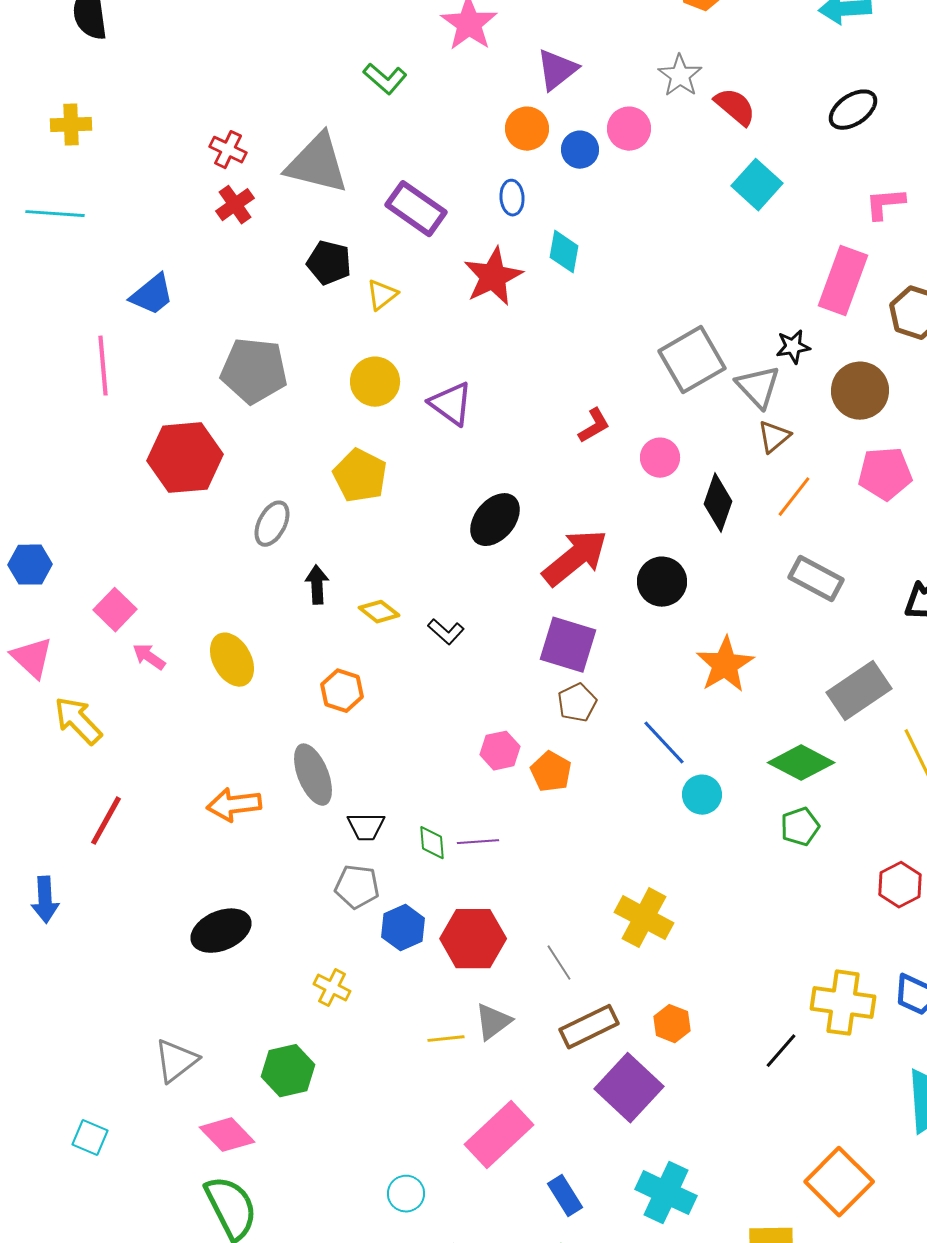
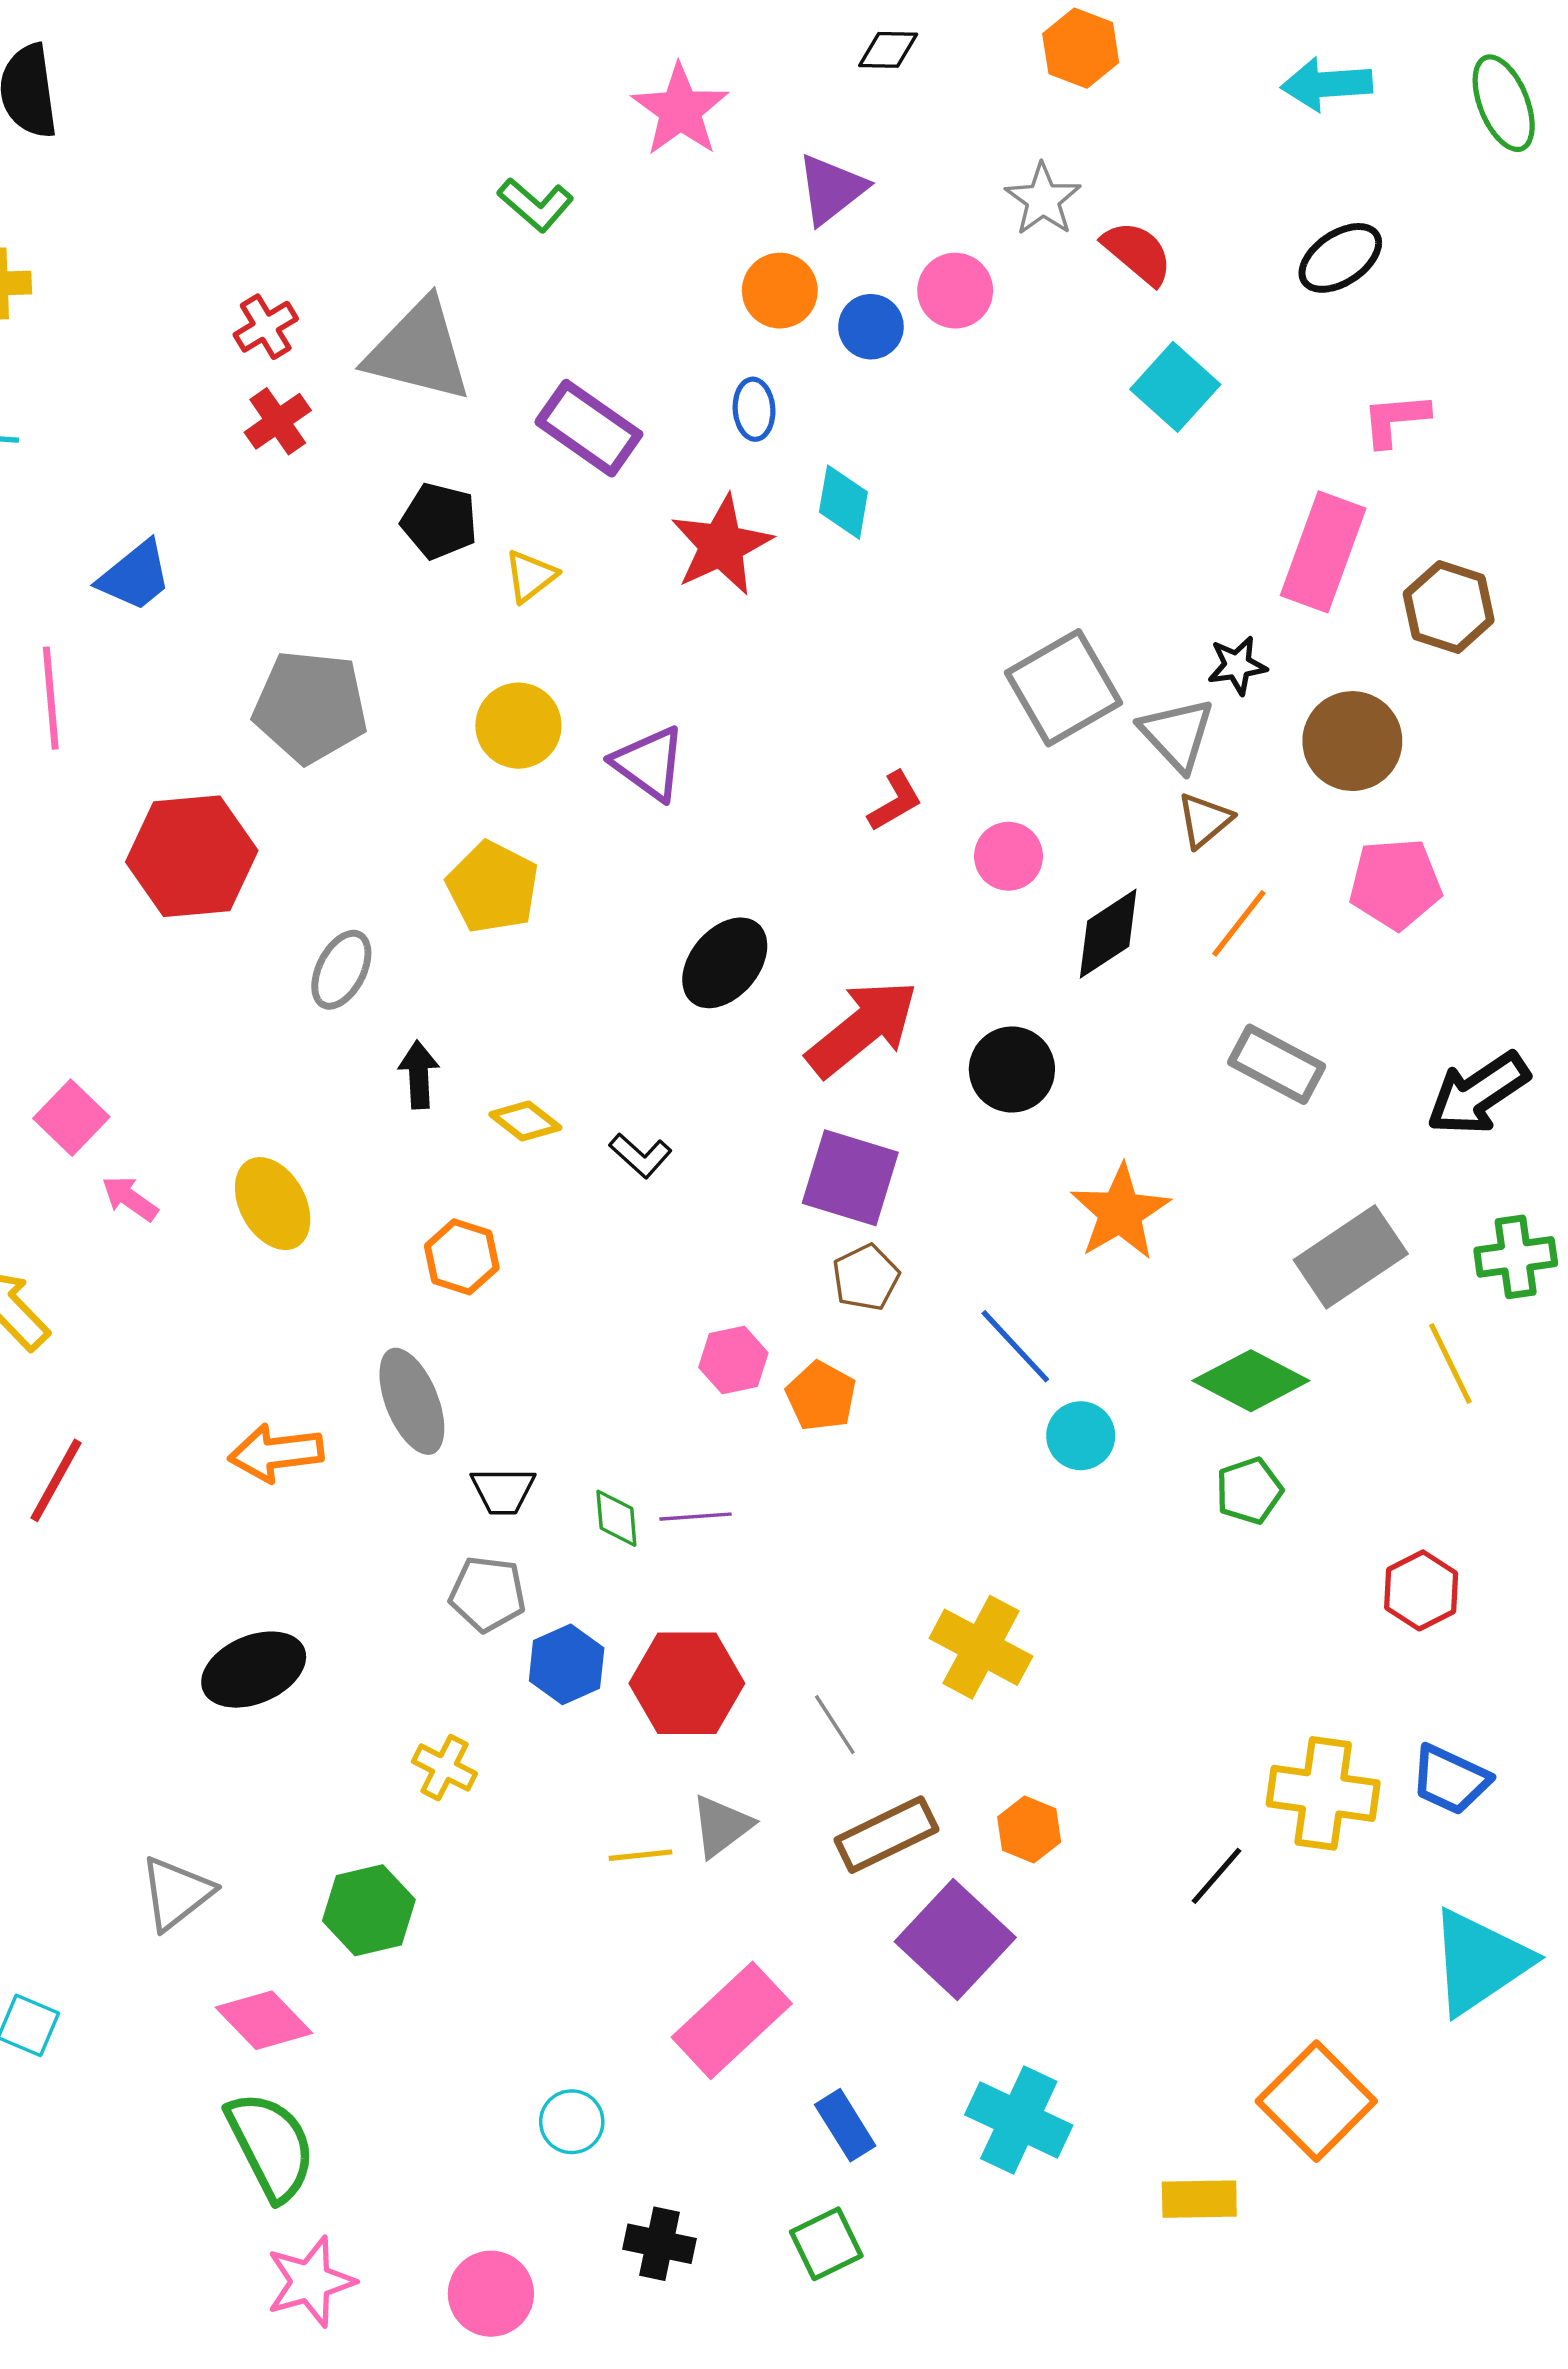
red cross: (228, 150) -> (266, 327), turned 33
black diamond: (718, 503) -> (1108, 934), turned 38

